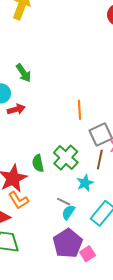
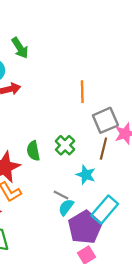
green cross: (66, 158) -> (65, 145), size x0.7
cyan star: (85, 183) -> (86, 175), turned -30
purple pentagon: (68, 243) -> (85, 227), moved

